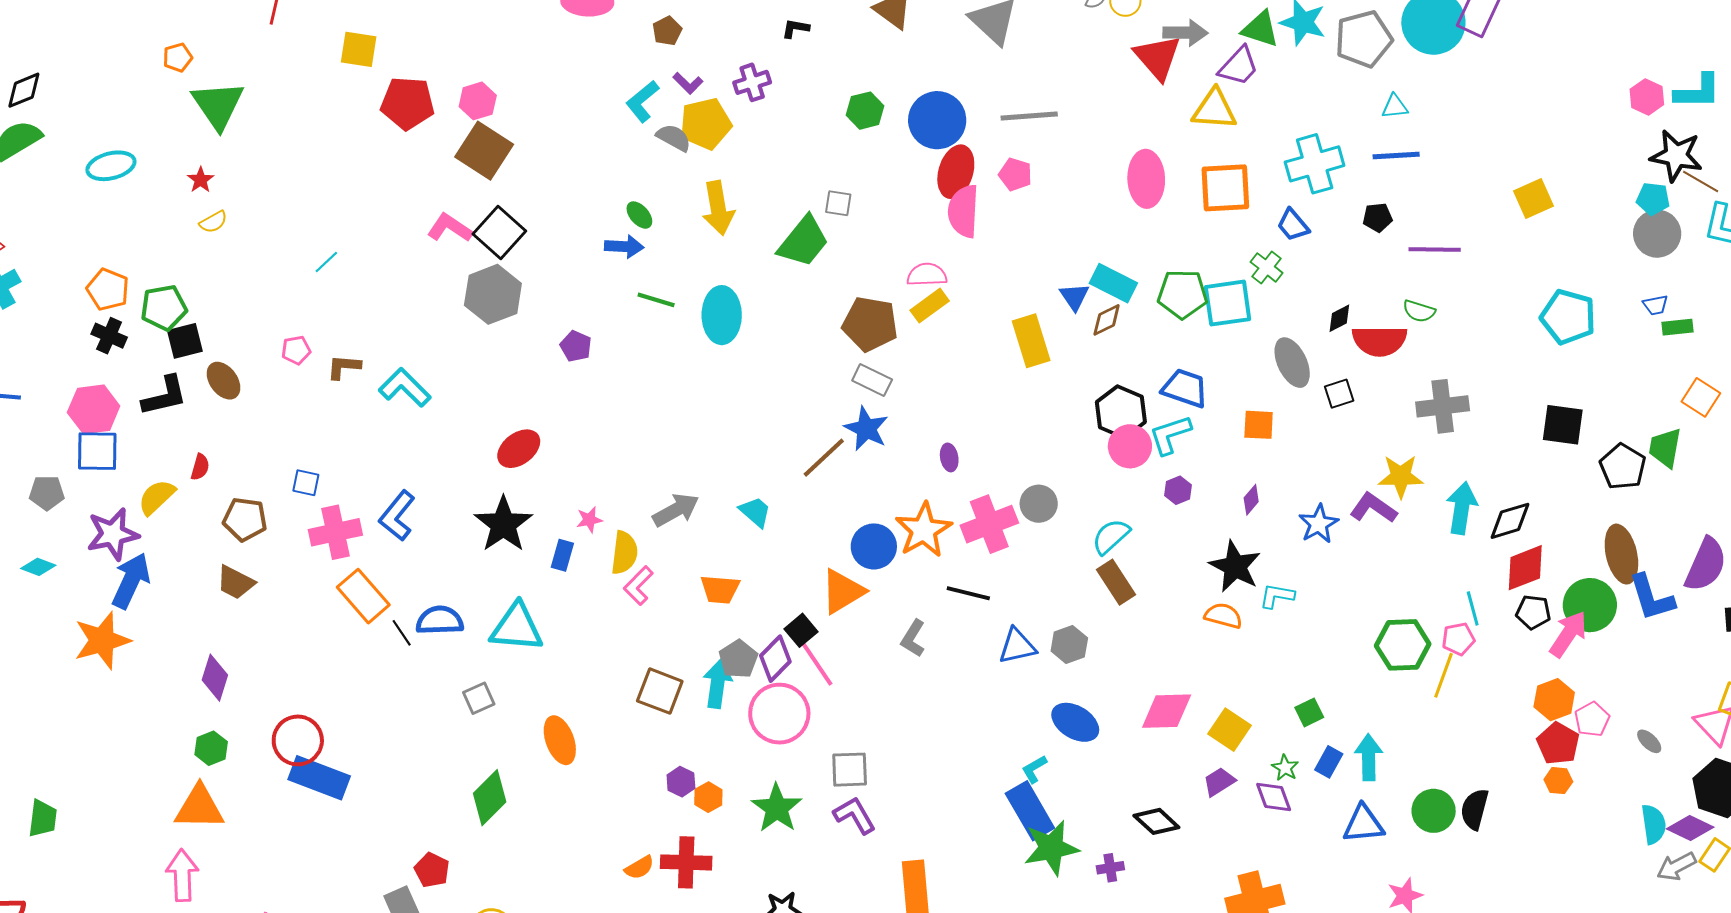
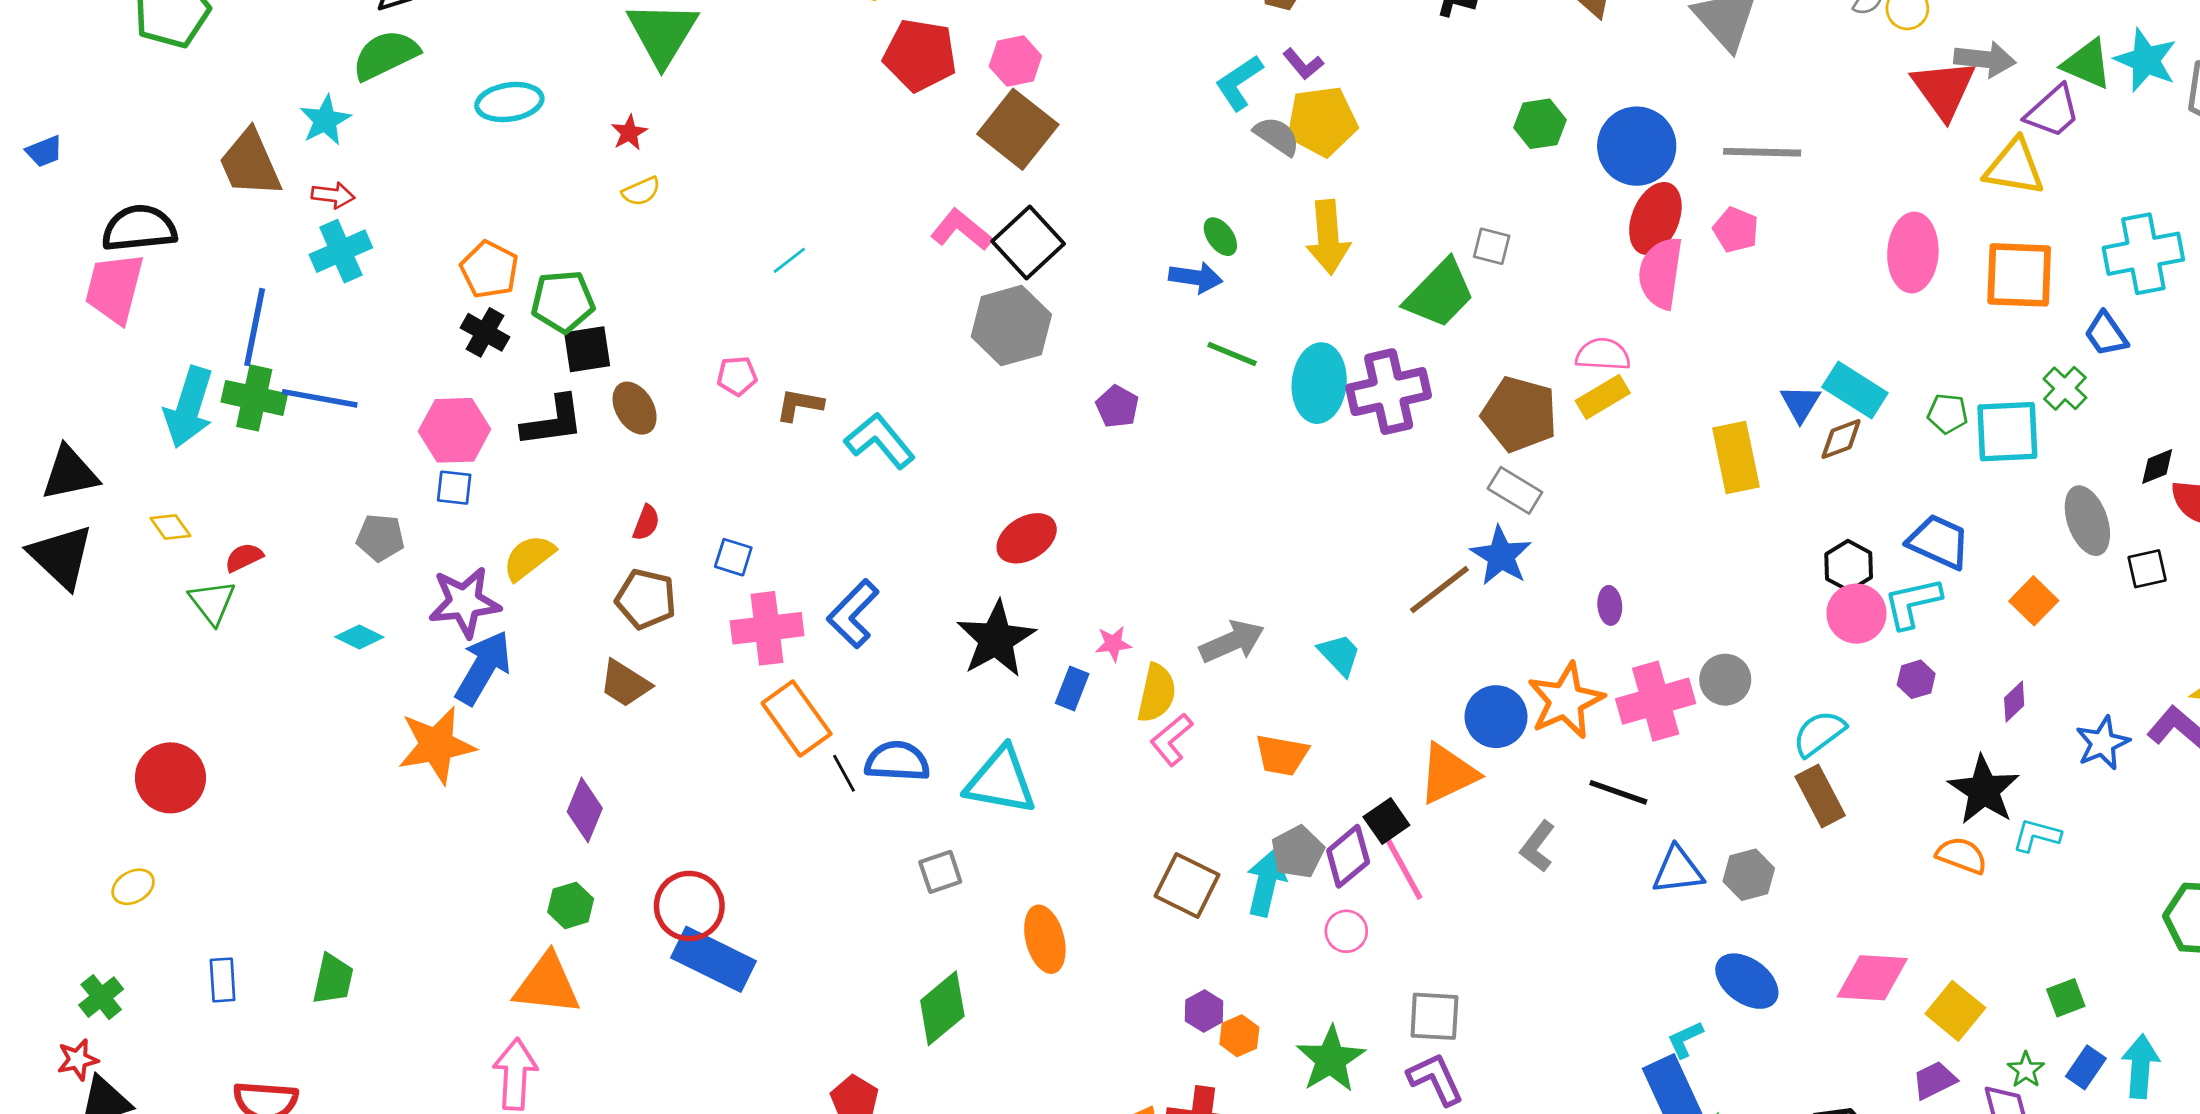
purple cross: (752, 82) -> (1389, 392), moved, size x1.6
green pentagon: (1183, 294) -> (1948, 414), size x0.6
black hexagon: (1121, 412) -> (1849, 566), size x0.7
orange square: (1259, 425) -> (2034, 601), turned 36
blue square: (97, 451) -> (454, 488), size x0.6
red semicircle: (200, 467) -> (646, 523), moved
pink circle: (779, 714) -> (1346, 931), size x0.5

